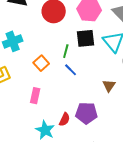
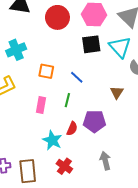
green line: (66, 51) -> (67, 100), moved
orange square: (41, 63) -> (46, 71), turned -35

